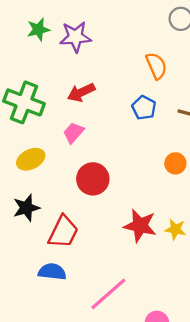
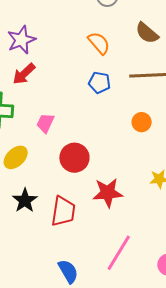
red arrow: (81, 92) -> (24, 74), moved
red star: (140, 226) -> (108, 193), moved
blue semicircle: (52, 272) -> (68, 271), moved, turned 70

